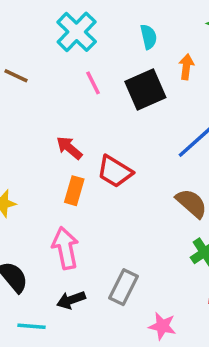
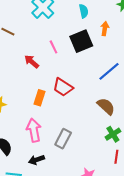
pink line: (93, 83) -> (53, 47), moved
red arrow: (69, 148) -> (32, 62), moved
gray rectangle: (124, 287) -> (63, 139), moved

